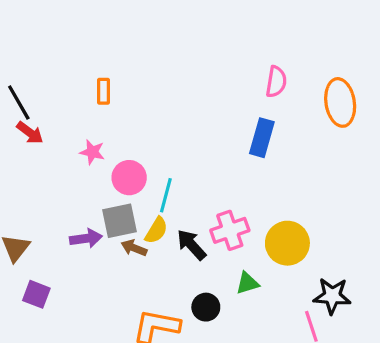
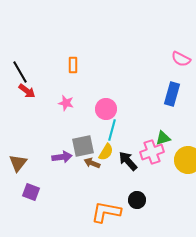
pink semicircle: (276, 82) -> (181, 59), turned 108
pink circle: (129, 178) -> (106, 109), moved
green triangle: (247, 283) -> (163, 138), moved

